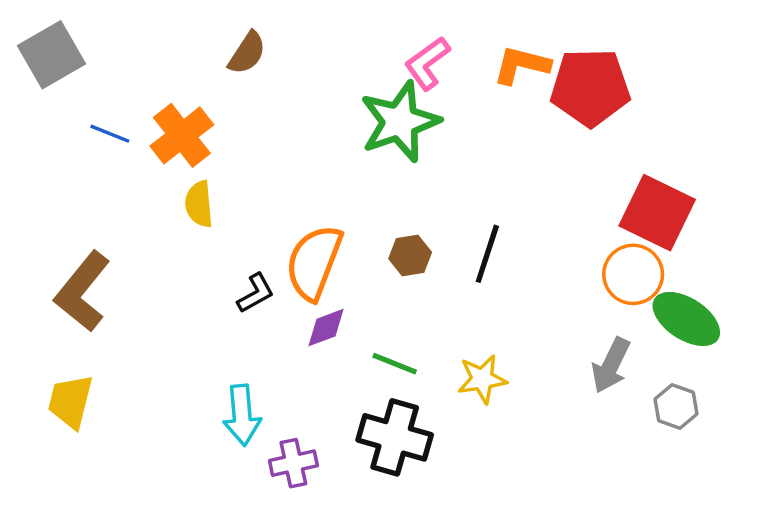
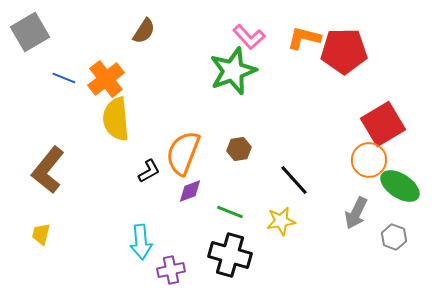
pink L-shape: (427, 63) -> (249, 37), turned -96
yellow semicircle: (199, 204) -> (116, 119), size x1.6
red square: (657, 213) -> (383, 124), turned 33
black line: (487, 254) -> (294, 180), moved, turned -60
yellow trapezoid: (70, 401) -> (41, 234), size x0.7

